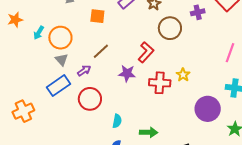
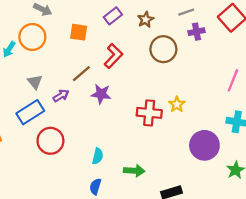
orange circle: (60, 38) -> (32, 37), moved
red L-shape: (146, 52) -> (113, 56), moved
purple star: (127, 73) -> (101, 94), moved
red circle: (90, 99) -> (50, 141), moved

